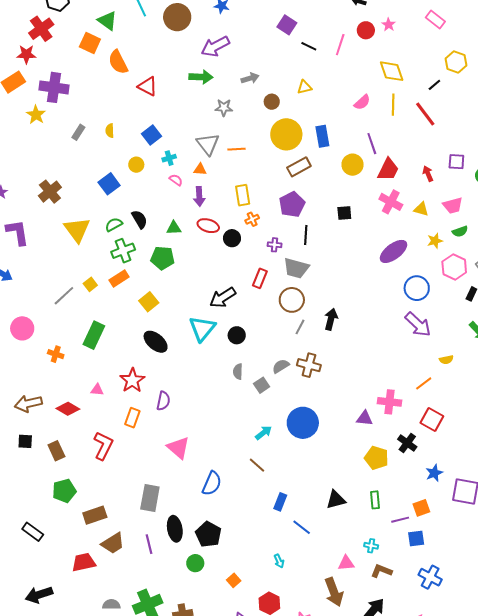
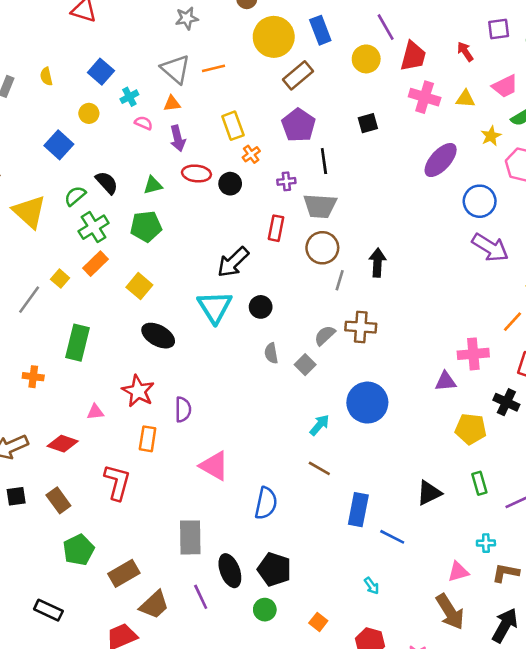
blue rectangle: (280, 502) -> (358, 510), size x1.4

